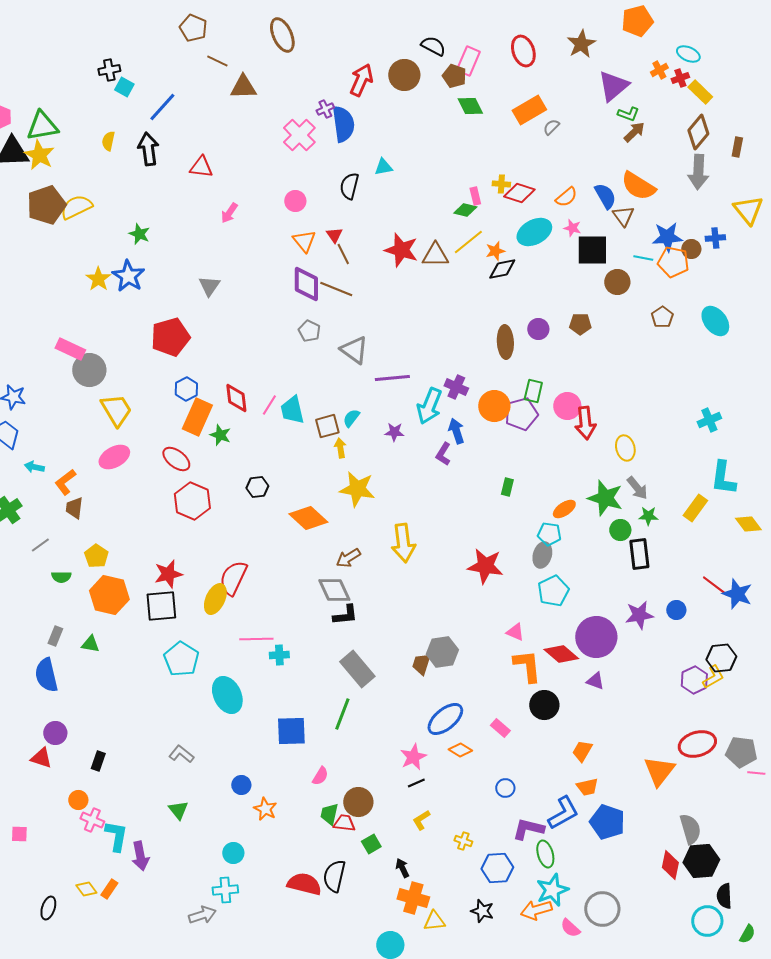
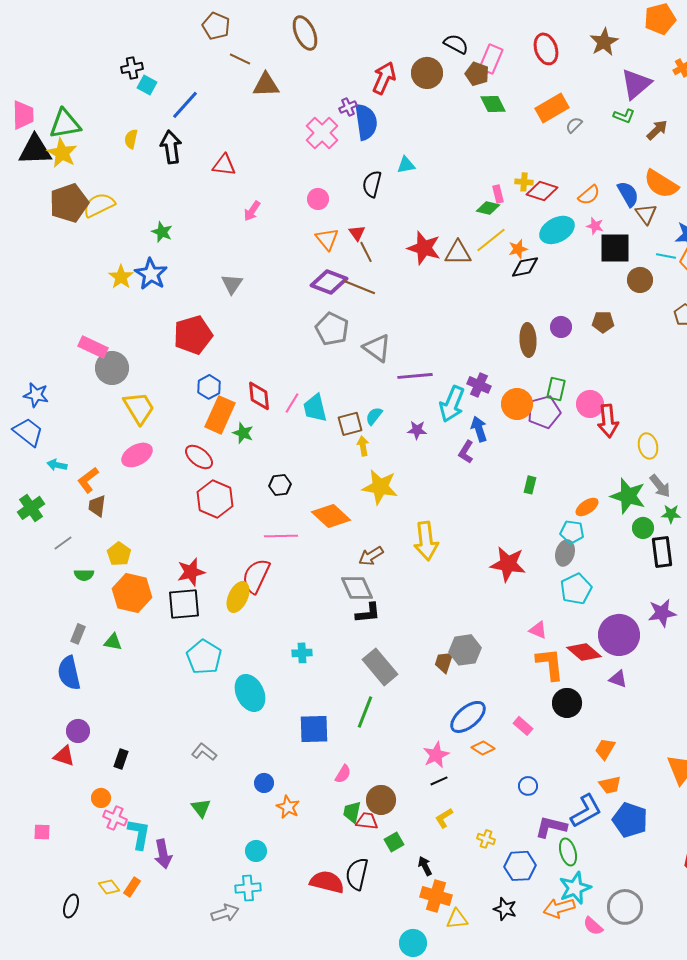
green L-shape: (628, 114) -> (624, 116), moved
purple diamond: (306, 284) -> (329, 282), turned -69
gray pentagon: (309, 331) -> (332, 329), size x1.5
pink line: (256, 639) -> (281, 536), moved

